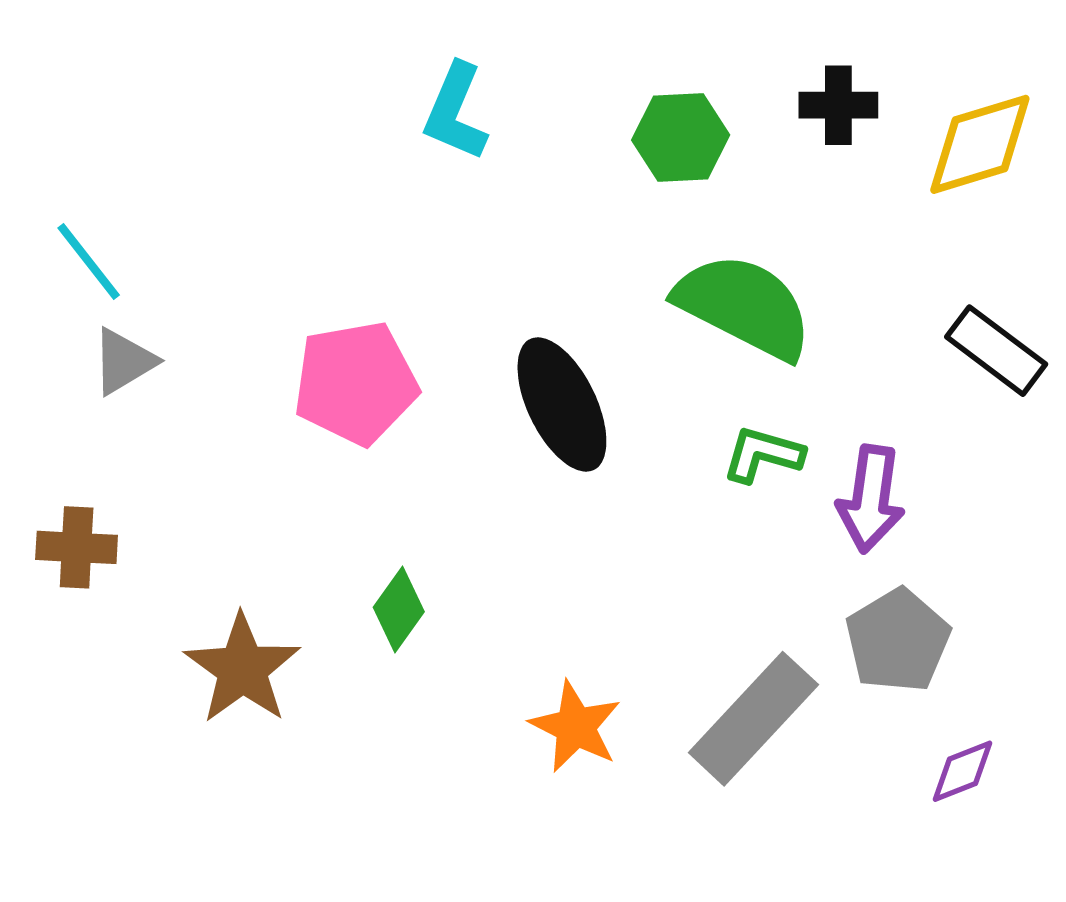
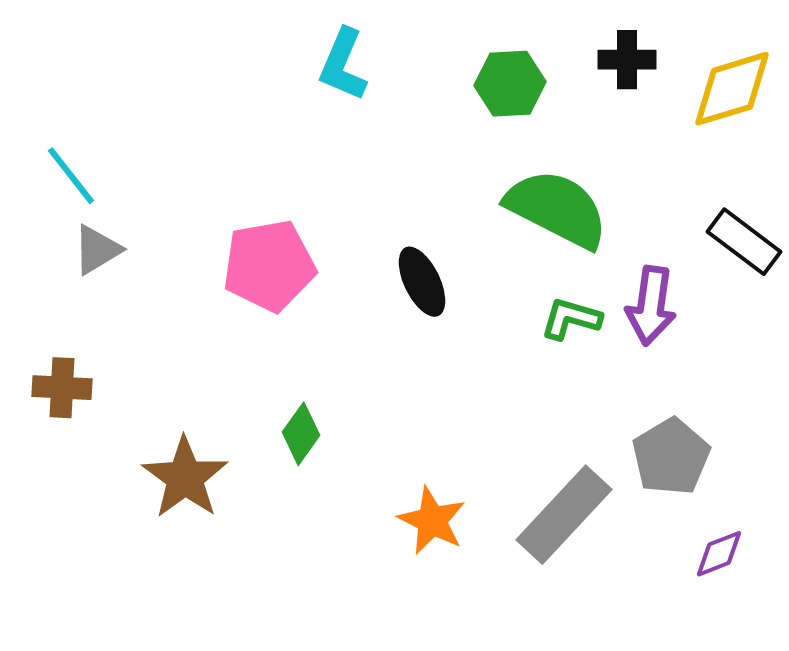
black ellipse: (562, 405) -> (422, 282), size x0.7
purple arrow: (871, 499) -> (651, 306), moved

